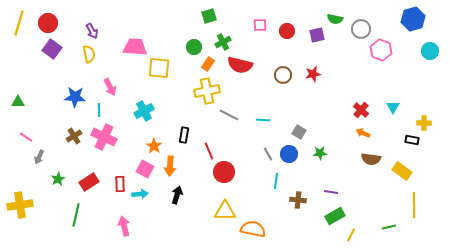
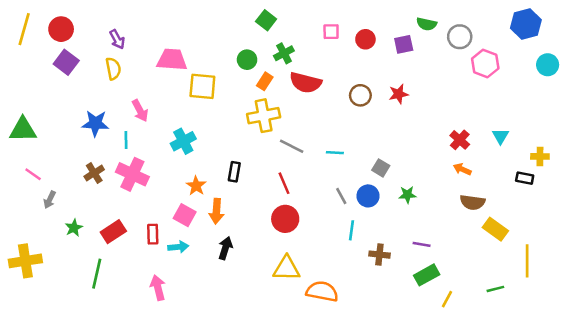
green square: (209, 16) -> (266, 20), turned -35
green triangle: (18, 102) -> (23, 130), size x1.6
red line: (209, 151) -> (284, 183), moved
yellow rectangle: (402, 171) -> (495, 229), moved

